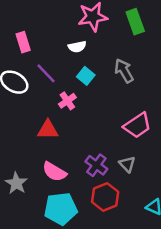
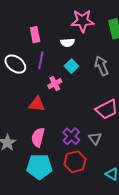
pink rectangle: (23, 42) -> (35, 35), moved
purple line: (46, 73) -> (41, 60), turned 48
pink semicircle: (54, 172) -> (38, 137), turned 66

